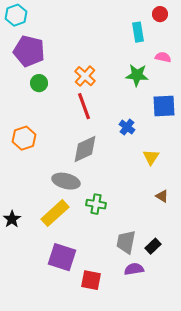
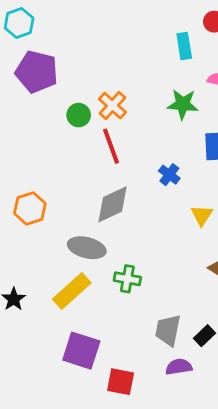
green circle: (39, 83) -> (79, 115), moved
orange hexagon: (24, 138) -> (30, 208), moved

